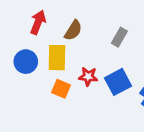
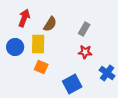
red star: (88, 76) -> (85, 52), moved
blue square: (118, 82) -> (72, 84), moved

